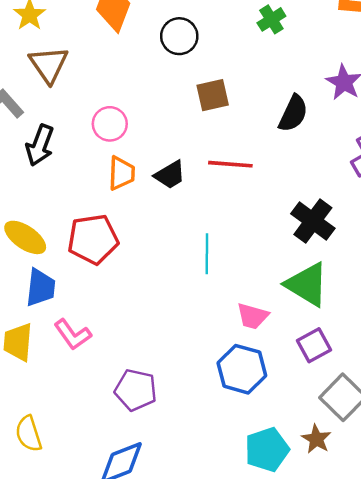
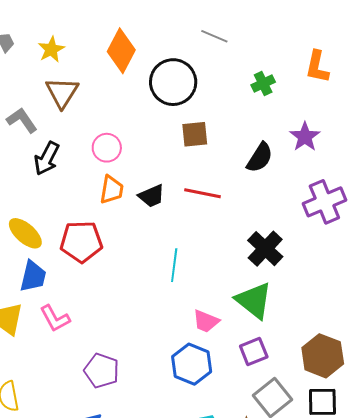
green cross: (271, 19) -> (263, 84), moved
black circle: (179, 36) -> (173, 82), size x1.5

